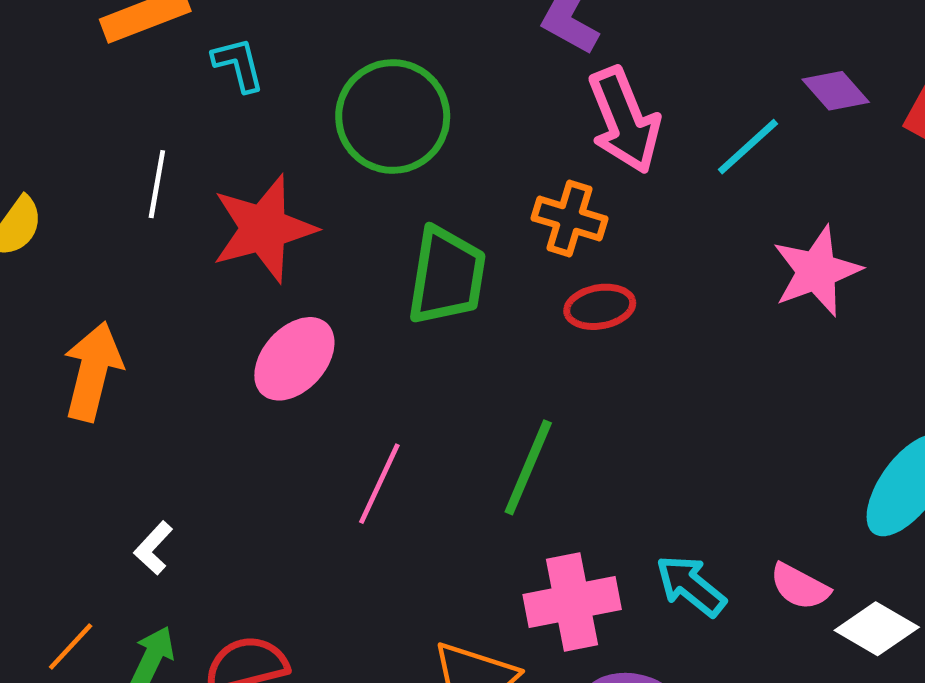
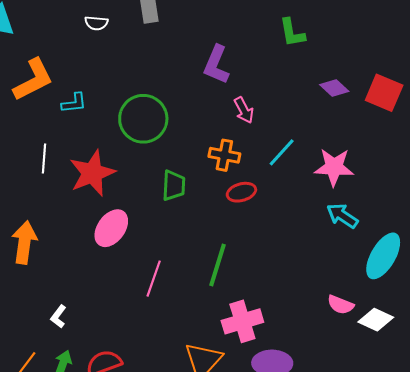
cyan L-shape: (238, 64) -> (74, 103), turned 104
pink arrow: (624, 120) -> (244, 110), size x0.6
cyan line: (748, 147) -> (282, 152), moved
pink star: (817, 271) -> (334, 167), turned 30
green trapezoid: (447, 276) -> (174, 185), size x0.7
cyan arrow: (691, 586) -> (342, 216), moved

